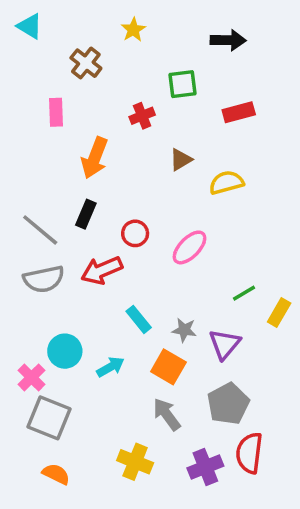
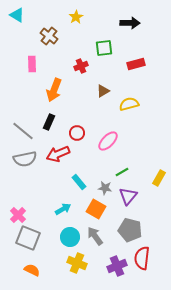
green line: (244, 293) -> (122, 172), moved
cyan circle: (65, 351) -> (70, 237), moved
gray pentagon: (228, 404) -> (130, 230), turned -30

